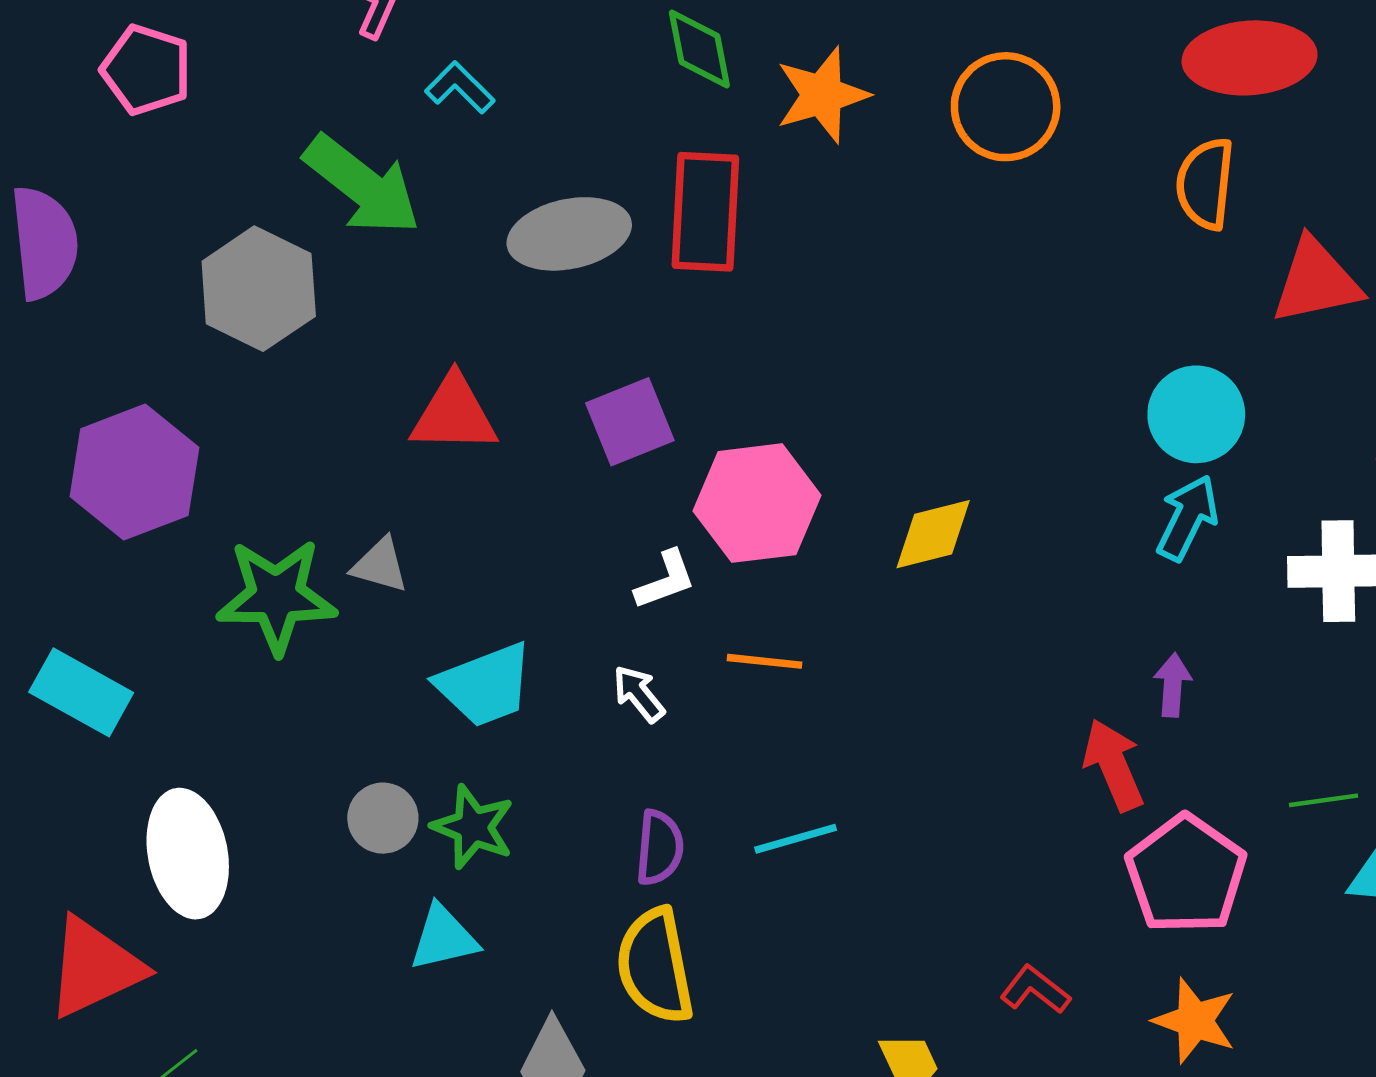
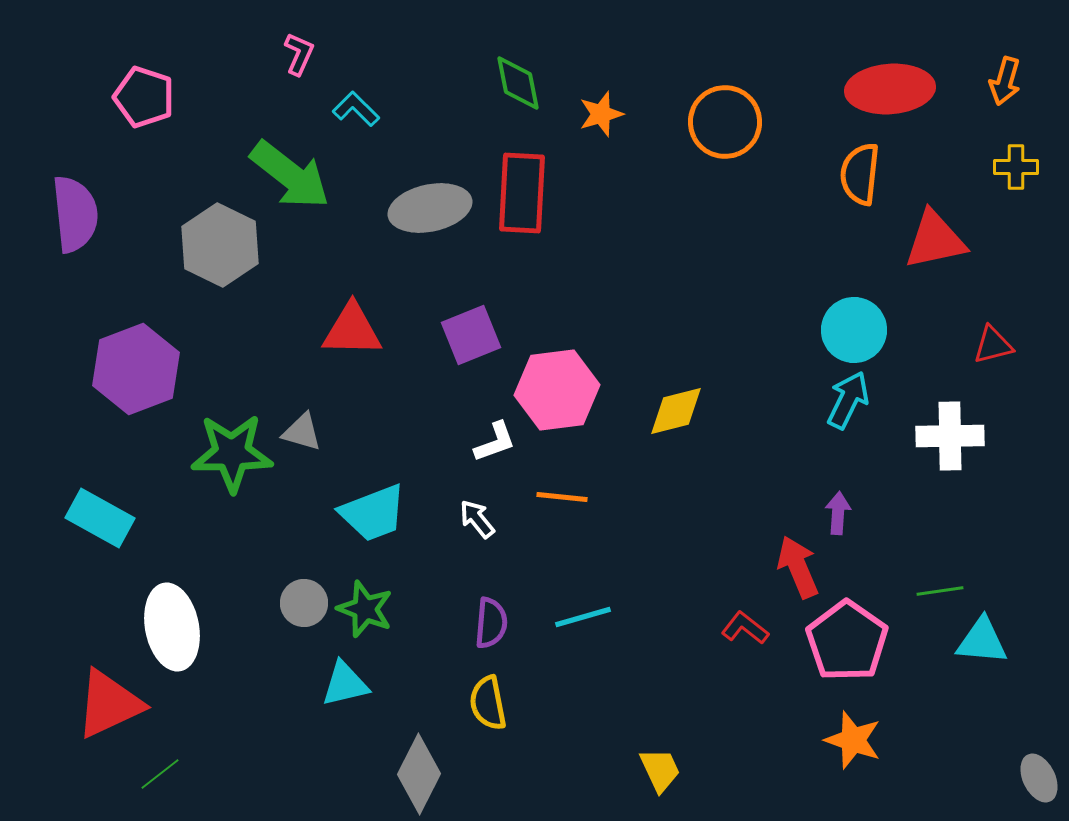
orange star: (822, 95) -> (601, 114), size x0.7
yellow semicircle: (655, 966) -> (488, 703), size x0.7
red L-shape: (1035, 990) -> (745, 628), moved

